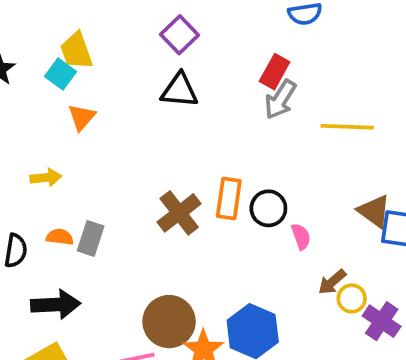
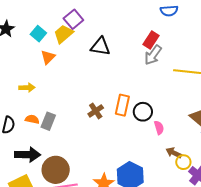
purple square: (180, 35) -> (73, 19), moved
yellow trapezoid: (76, 51) -> (63, 34), moved, turned 65
brown cross: (179, 213) -> (96, 111), size x0.7
brown arrow: (332, 282) -> (174, 153), turned 63
brown circle: (169, 322) -> (56, 170), moved

